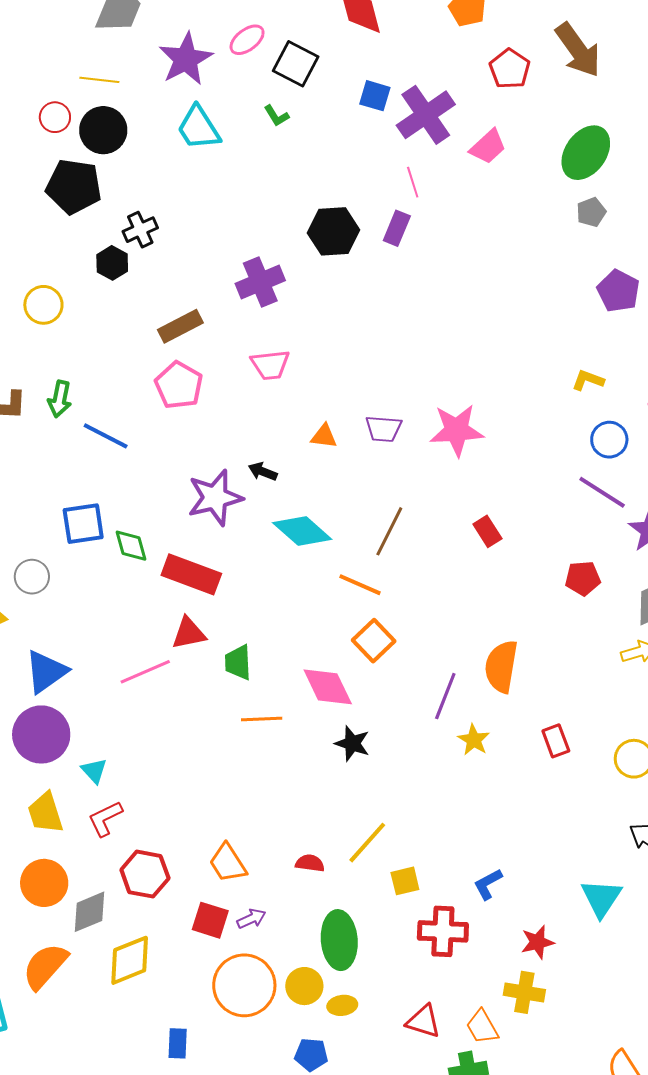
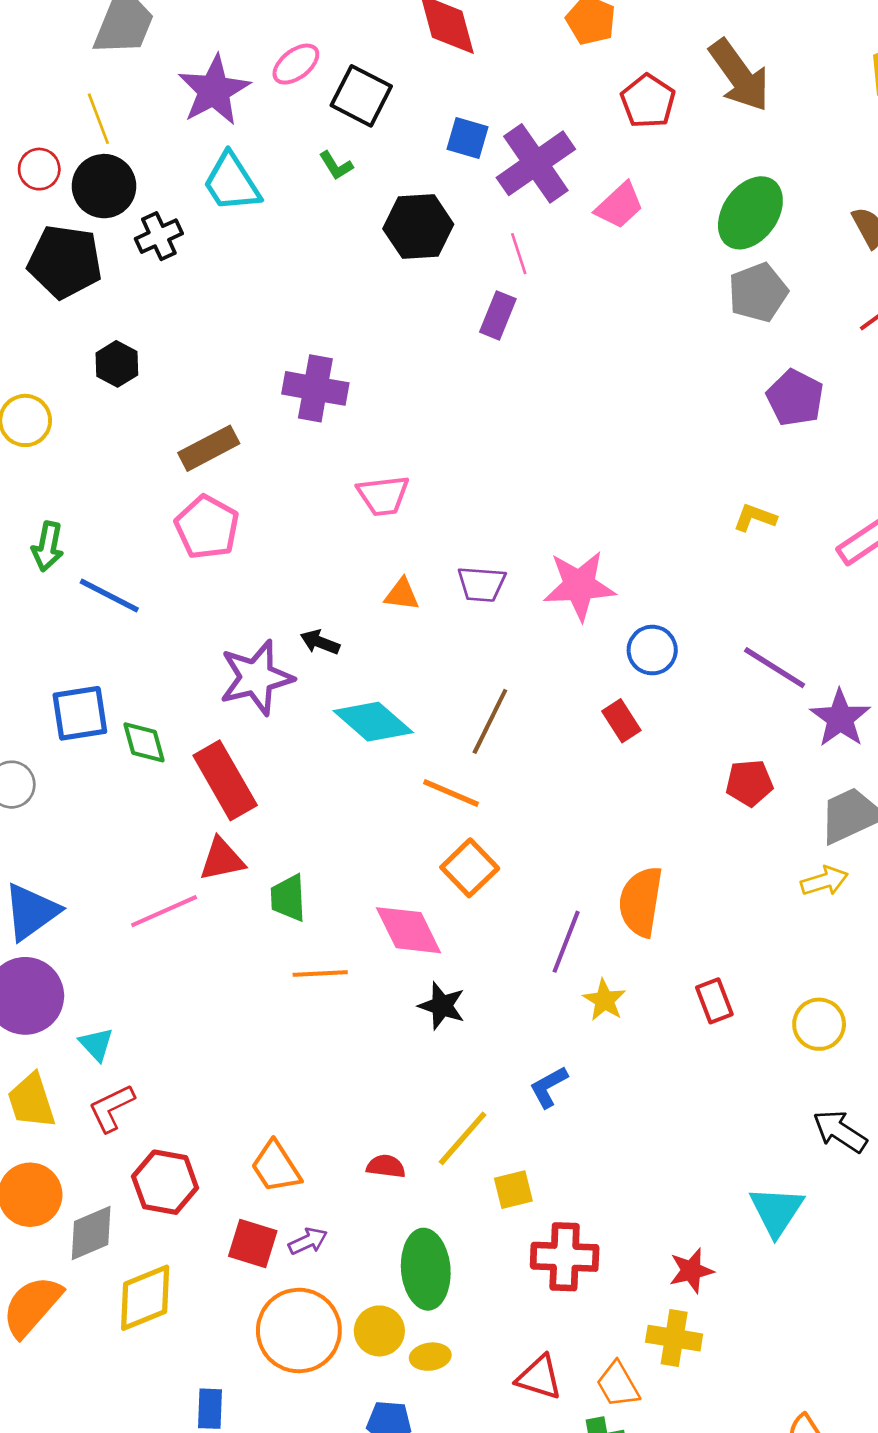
yellow line: (99, 80) -> (98, 119), turned 63
gray pentagon: (591, 212) -> (758, 292), size x1.5
black cross: (140, 230) -> (159, 236), moved
black hexagon: (333, 231) -> (418, 226), moved
purple cross: (260, 282) -> (315, 388), turned 33
pink trapezoid: (270, 365) -> (383, 495), moved
blue circle: (609, 440) -> (652, 650), moved
red rectangle: (191, 574) -> (225, 780), turned 40
blue L-shape: (488, 884) -> (549, 1087), moved

